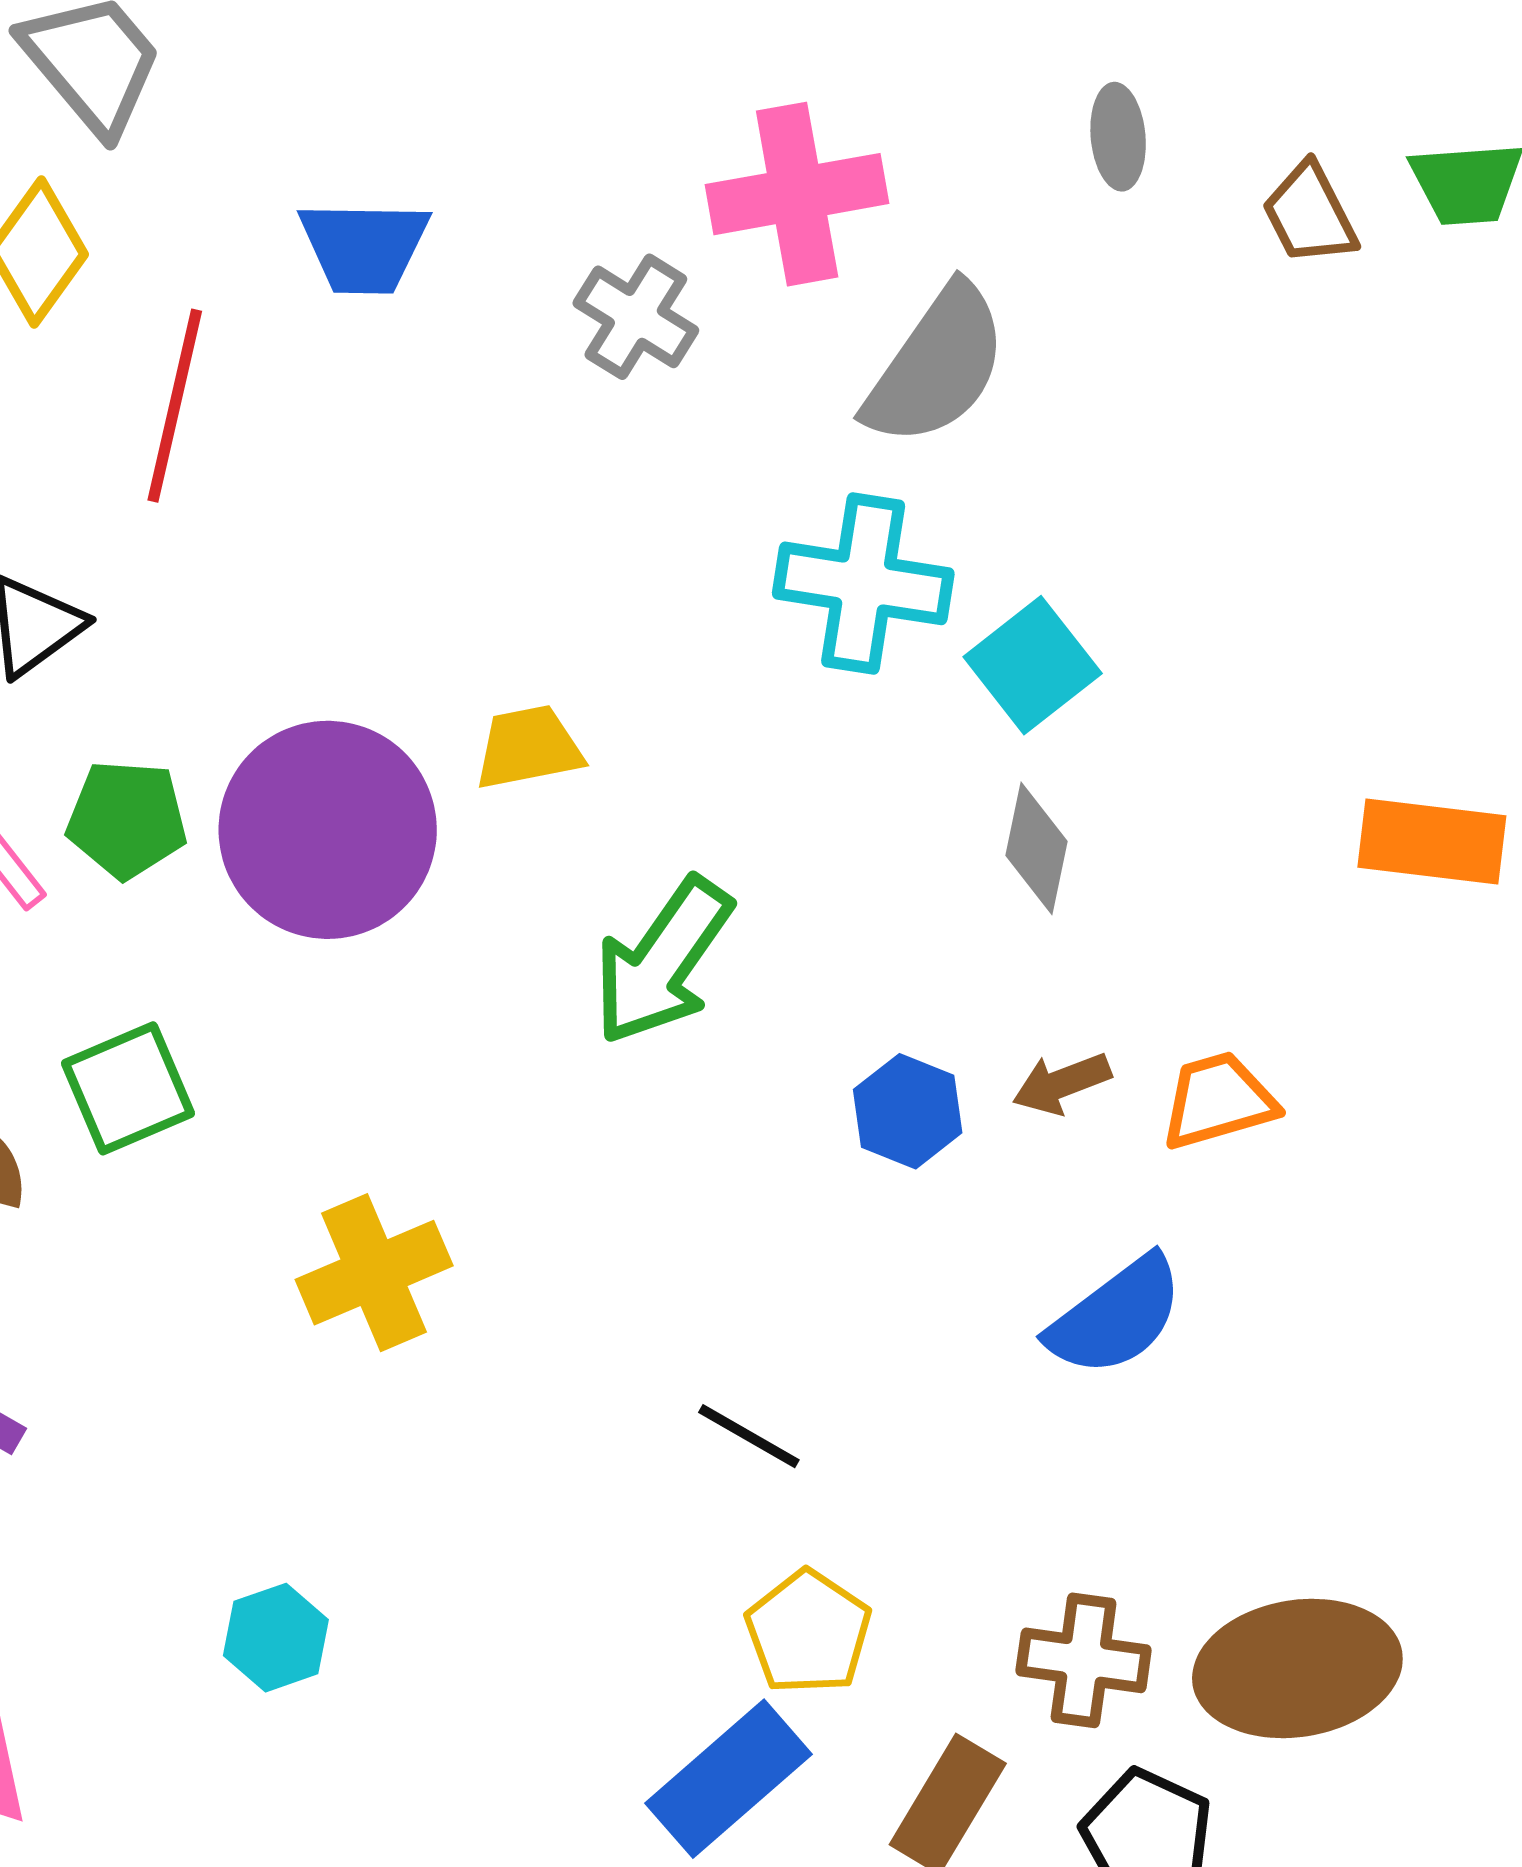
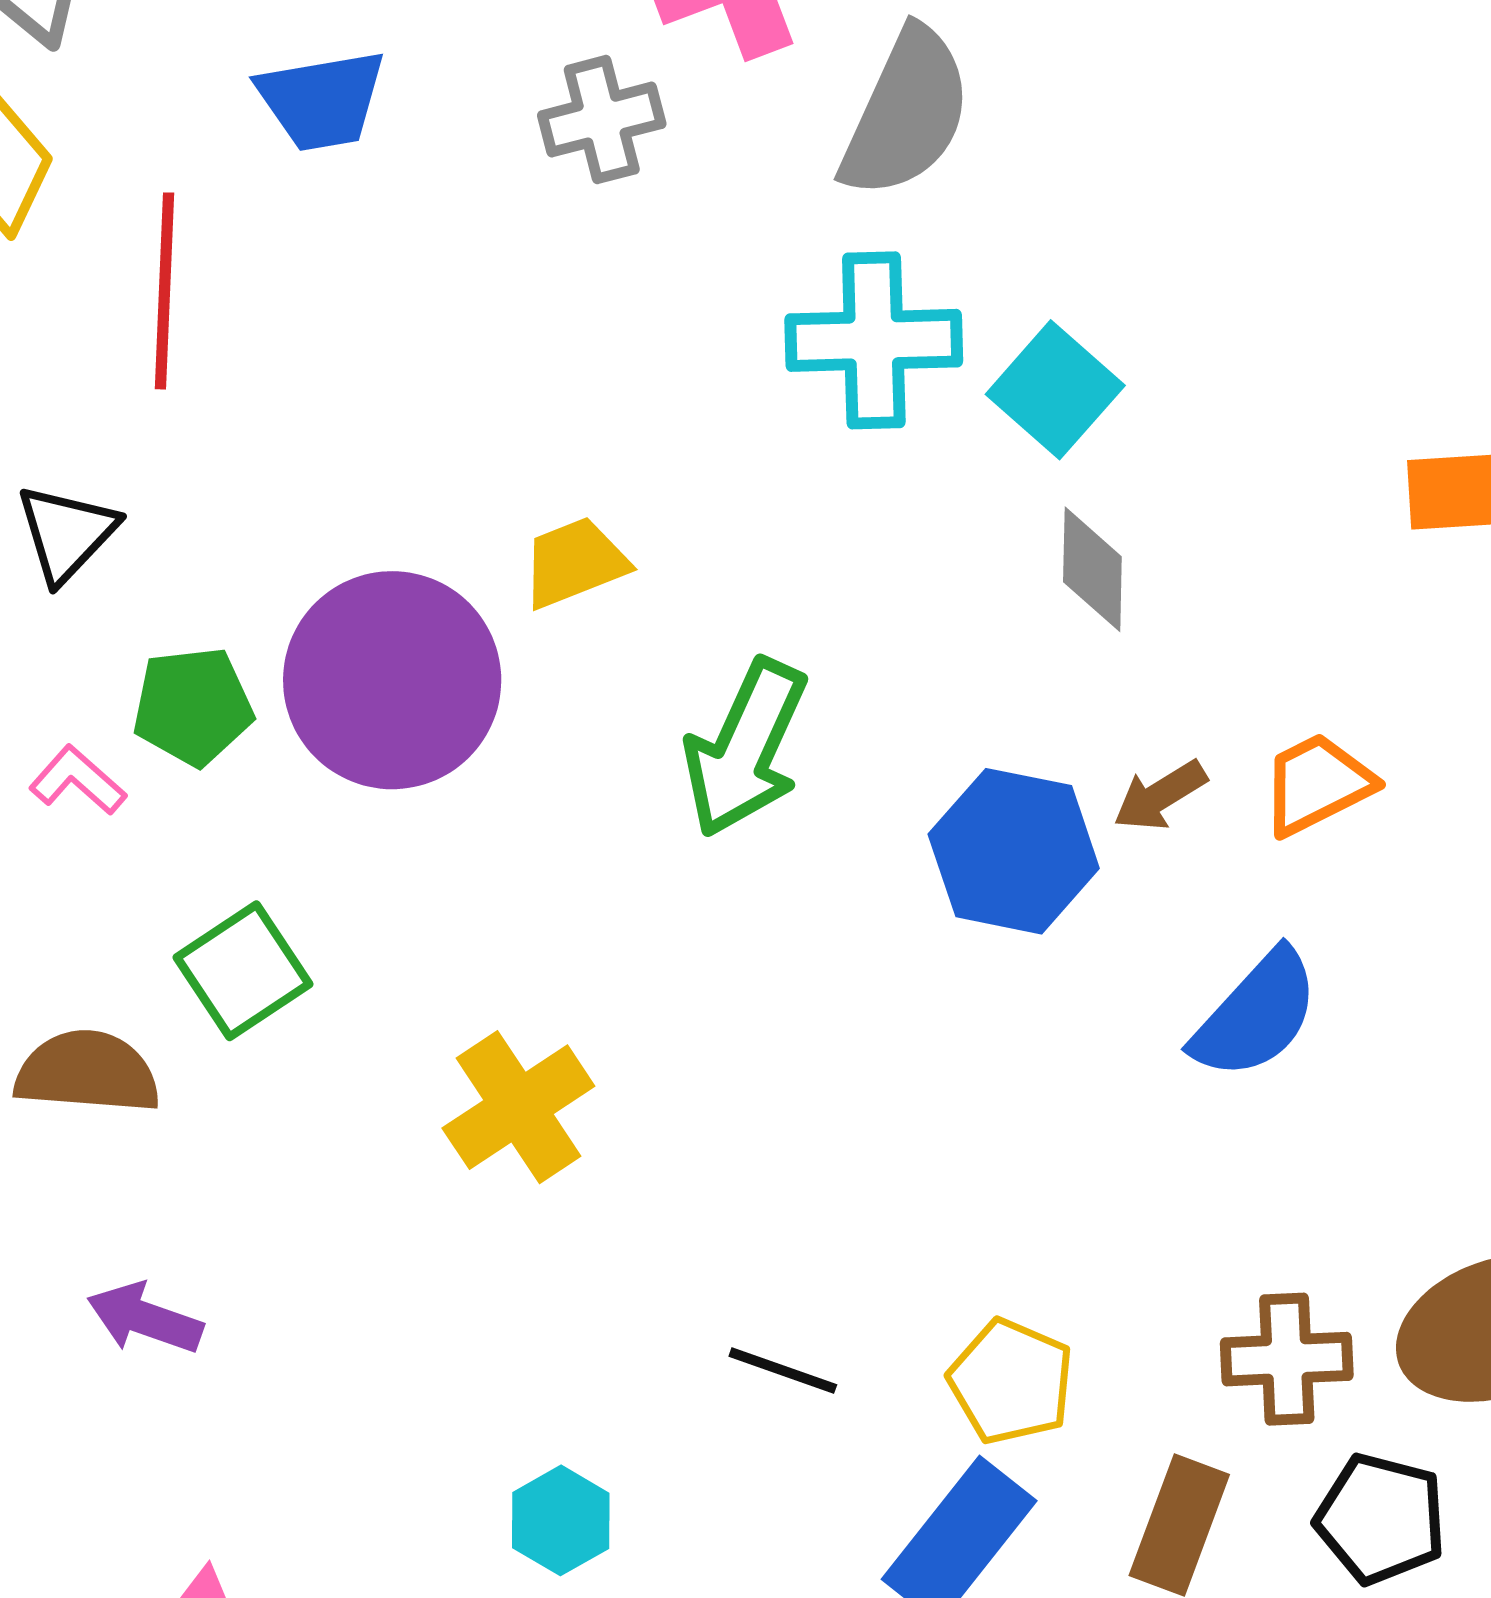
gray cross: (636, 317) -> (602, 120), turned -36
blue hexagon: (908, 1111) -> (1014, 851), size x1.5
black line: (749, 1436) -> (783, 1371), moved
cyan hexagon: (276, 1638) -> (561, 1520), moved

